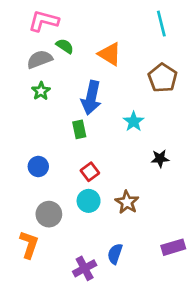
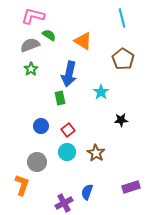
blue circle: (38, 166) -> (41, 126), moved

